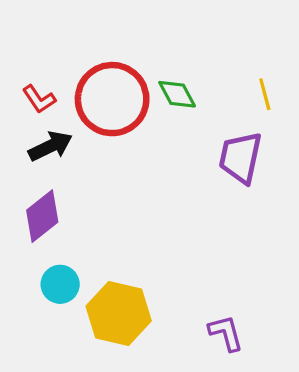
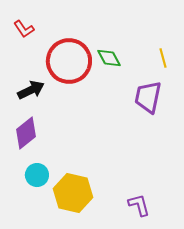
red L-shape: (39, 99) -> (24, 29), moved

